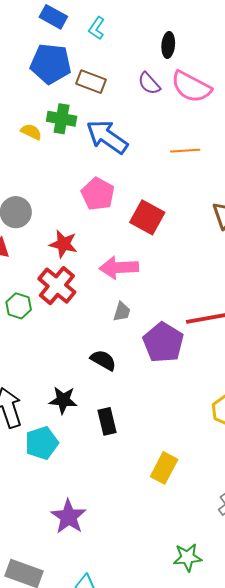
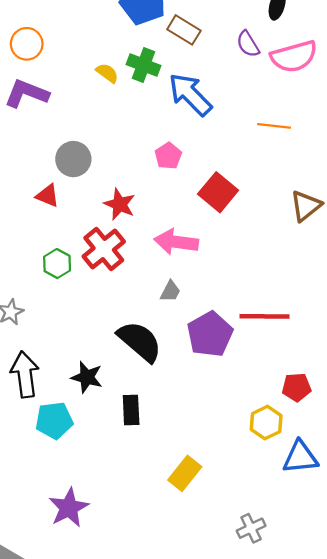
pink semicircle: (191, 87) -> (294, 56), turned -54
pink pentagon: (98, 194) -> (168, 156), size x0.7
black semicircle: (103, 360) -> (140, 341), size x1.6

